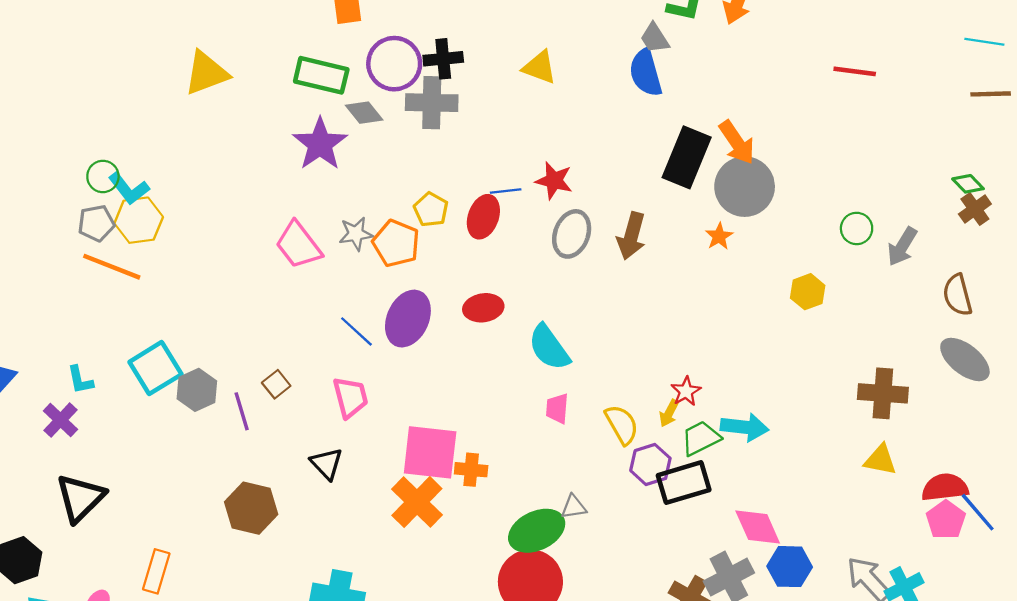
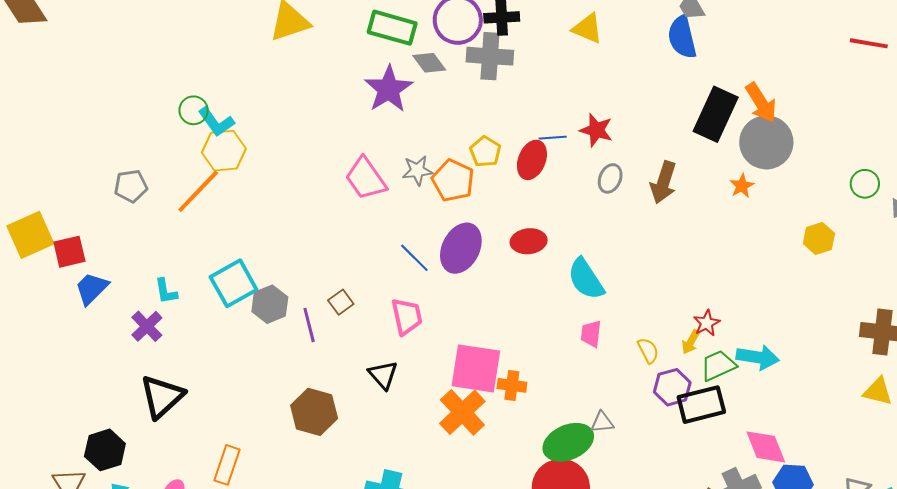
gray pentagon: (96, 223) -> (131, 186), moved
gray ellipse: (572, 234) -> (610, 178), size x0.7
orange line: (112, 267) -> (198, 191), turned -70
yellow semicircle: (622, 425) -> (648, 351), size x0.7

